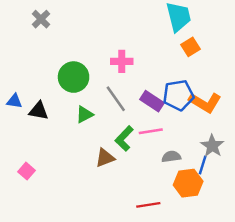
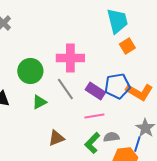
pink cross: (122, 61) -> (70, 58), size x1.5
green L-shape: (124, 139) -> (92, 143), moved

